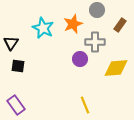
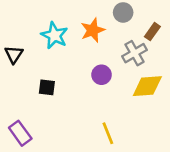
gray cross: (95, 42) -> (135, 53), moved, turned -30
black square: (18, 66) -> (47, 87), moved

